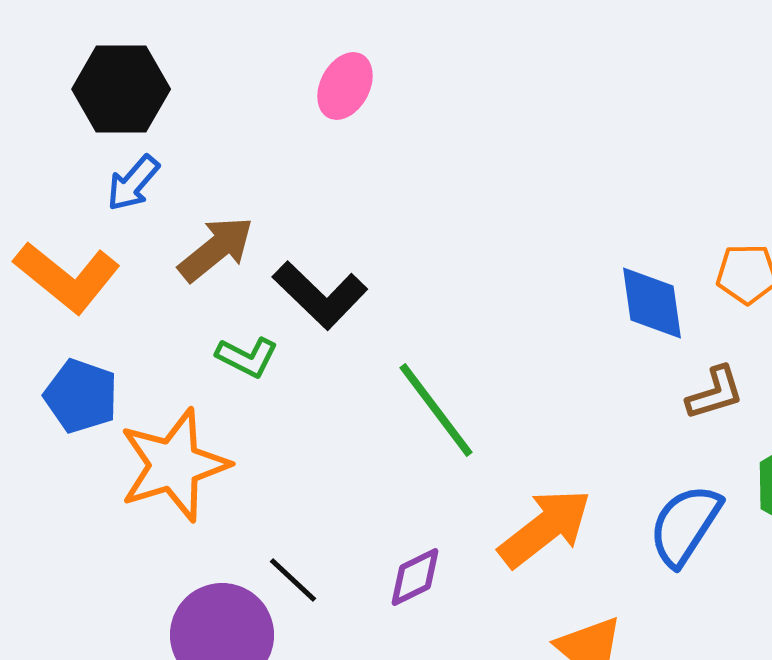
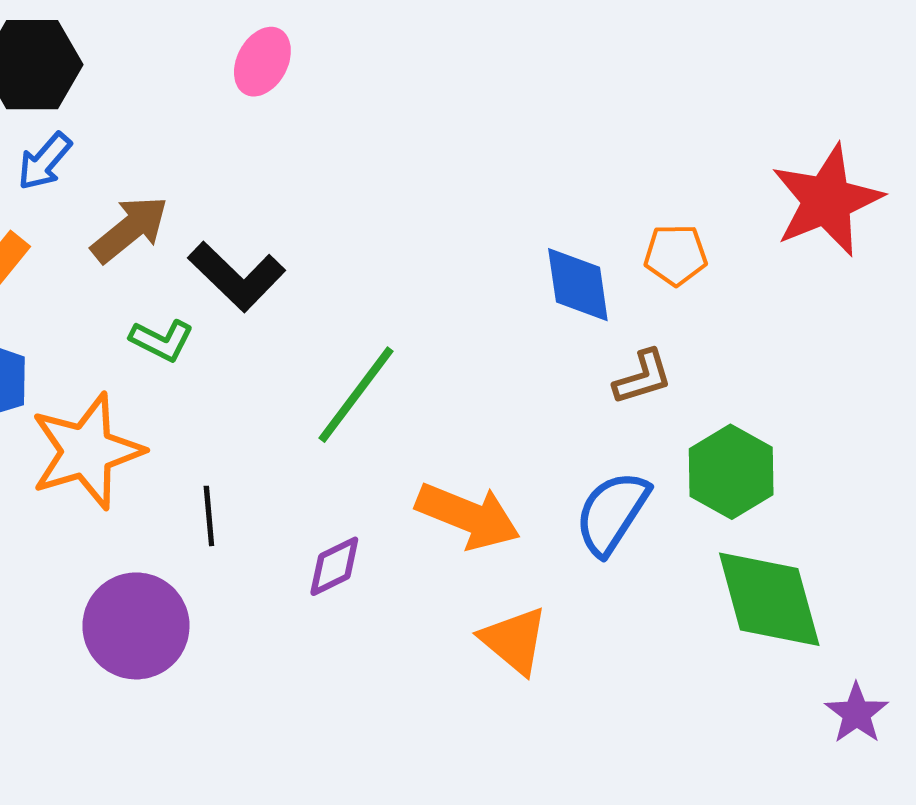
green line: (436, 410) -> (356, 395), turned 74
orange arrow: (545, 528) -> (468, 516), turned 60
black line: (293, 580) -> (209, 516), moved, turned 42

